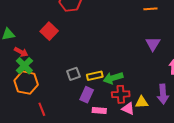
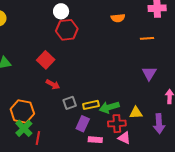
red arrow: (21, 52) -> (53, 84), moved
green cross: (24, 66) -> (24, 128), moved
yellow triangle: (142, 102) -> (136, 113), moved
red line: (42, 109) -> (38, 138), turned 32

